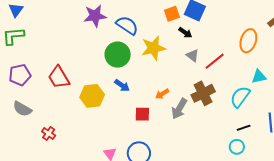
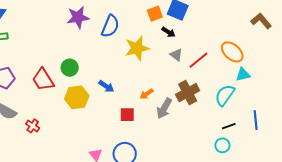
blue semicircle: (127, 25) -> (110, 26), turned 80
orange ellipse: (248, 41) -> (232, 52), moved, turned -65
green circle: (118, 55) -> (70, 68), moved, size x0.7
red cross: (49, 133) -> (33, 126), moved

